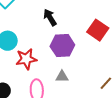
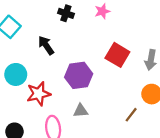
black arrow: (50, 17) -> (46, 45), moved

